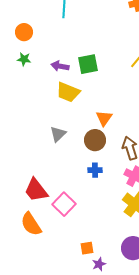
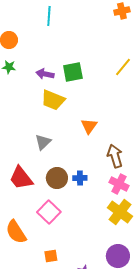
brown circle: (95, 140) -> (57, 178), moved
red trapezoid: (36, 190) -> (21, 178), moved
orange square: (87, 248) -> (51, 256), moved

